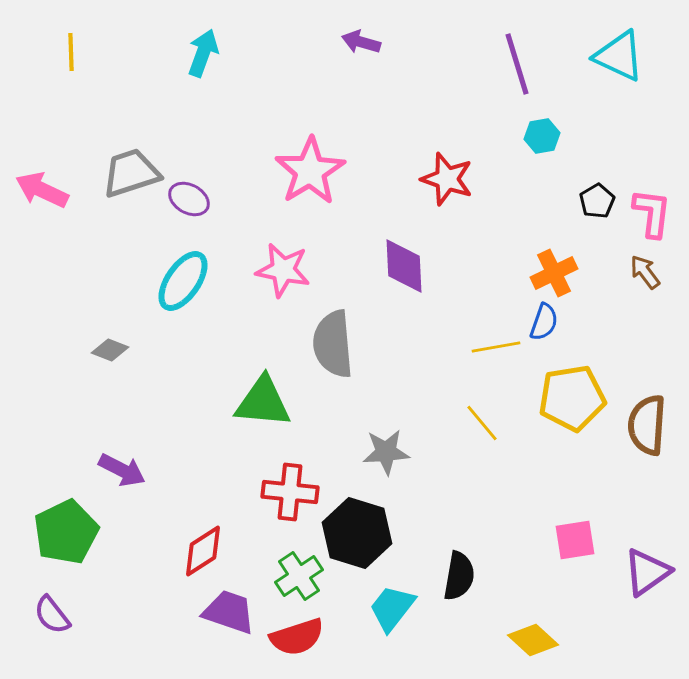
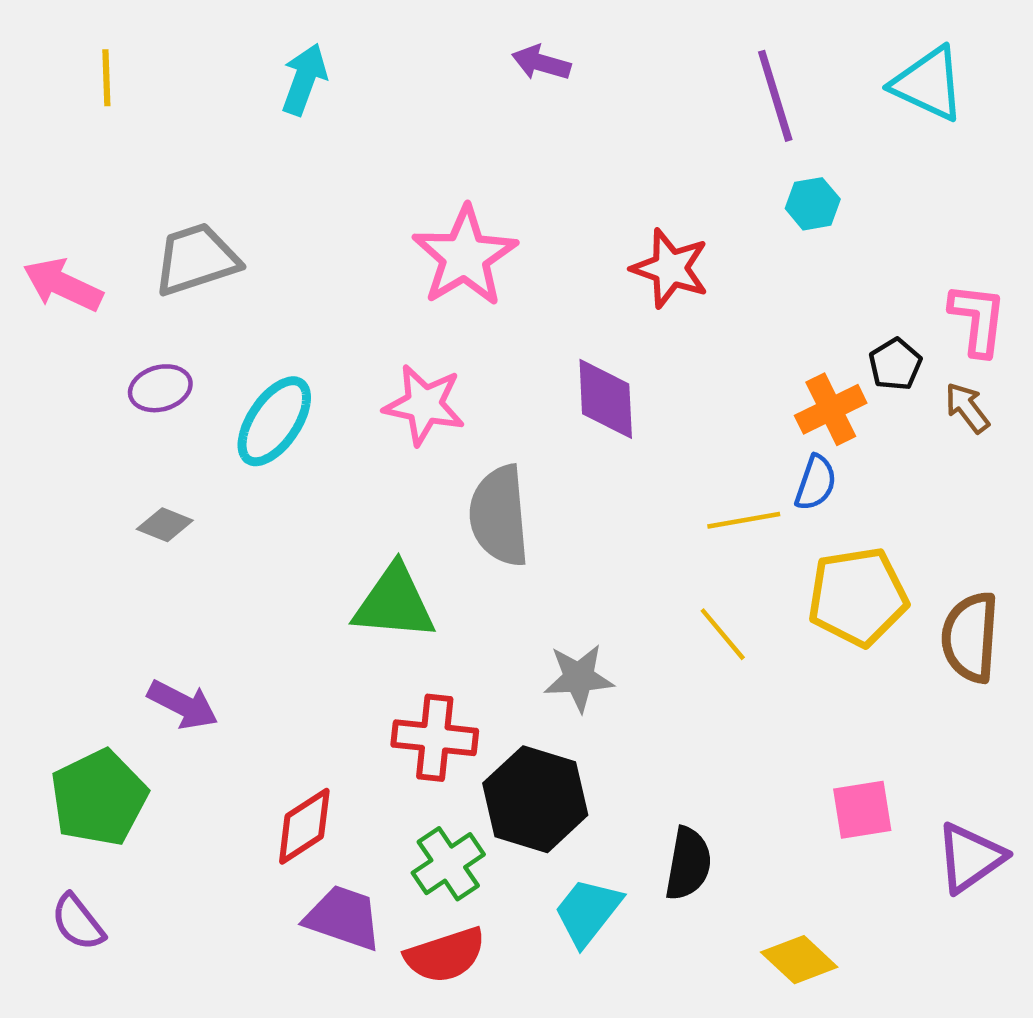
purple ellipse: (189, 199) -> (160, 388), moved, turned -45
black pentagon: (597, 201) -> (895, 364), moved

